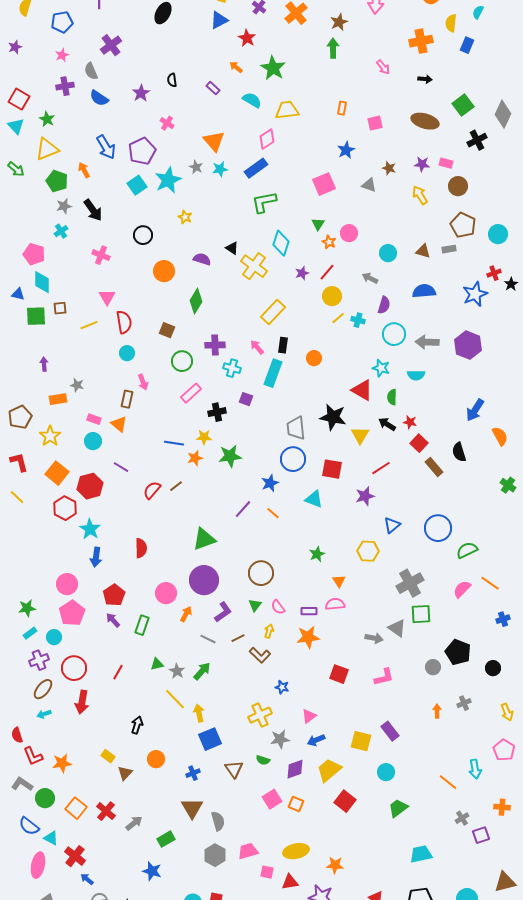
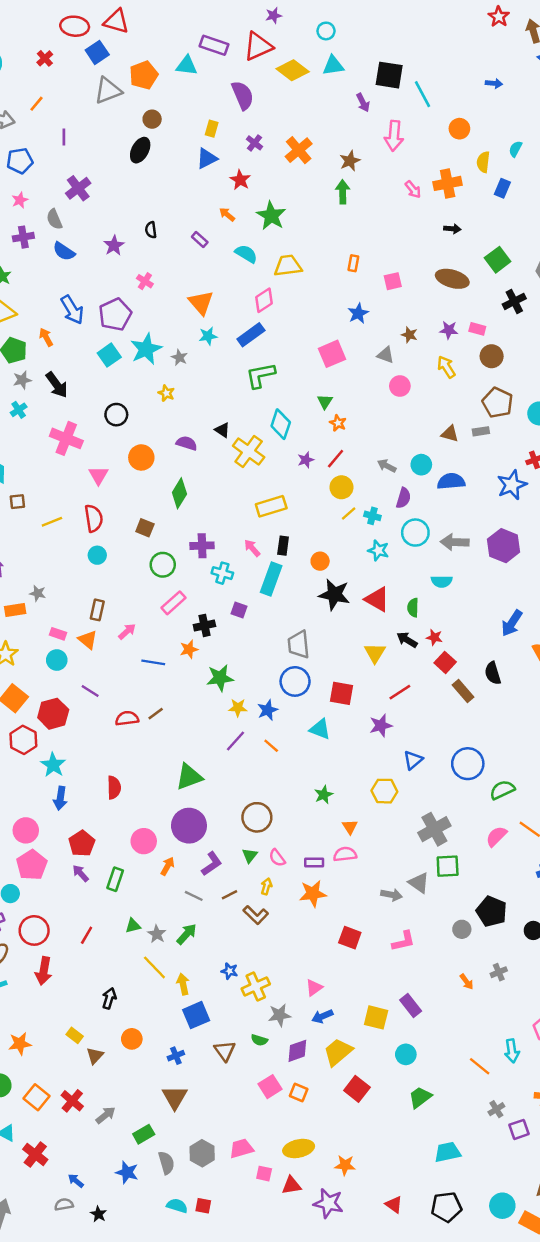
pink arrow: (383, 67) -> (413, 189), moved
gray star: (196, 167) -> (179, 357), moved
pink circle: (349, 233) -> (400, 386), moved
cyan circle: (388, 253) -> (421, 465), moved
pink cross: (101, 255) -> (66, 438), size x1.5
pink triangle: (107, 297) -> (98, 475), moved
yellow rectangle: (273, 312) -> (271, 506), turned 30
cyan star: (381, 368) -> (378, 550), moved
pink arrow: (143, 382) -> (127, 631), moved, turned -112
black star: (333, 417) -> (334, 595), moved
yellow star: (204, 437) -> (238, 708), moved
orange star: (195, 458) -> (189, 649), moved
red semicircle: (152, 490) -> (127, 718), turned 42
blue star: (282, 687) -> (229, 971), moved
orange arrow: (437, 711) -> (467, 982), turned 144
gray semicircle: (218, 821) -> (166, 1163), moved
blue arrow: (87, 879) -> (76, 1181), moved

